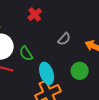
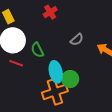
green circle: (80, 71) -> (70, 79), moved

